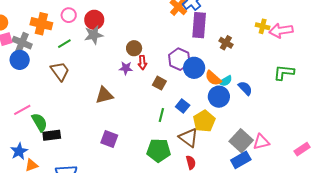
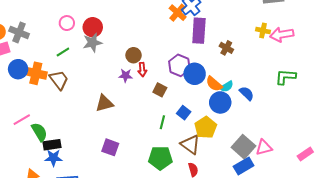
orange cross: (41, 24) -> (36, 73), moved
gray cross: (22, 43) -> (19, 32), moved
blue star: (19, 151) -> (53, 158), moved, turned 30

